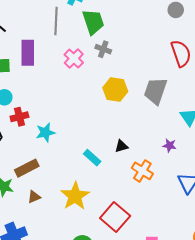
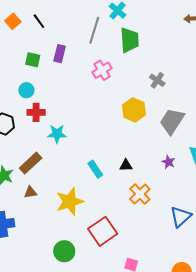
gray cross: (103, 49) -> (157, 80), moved
purple rectangle: (28, 53) -> (60, 54), size x0.7
purple star: (170, 145) -> (168, 162), moved
brown rectangle: (27, 168) -> (31, 163), turned -30

